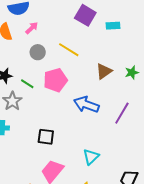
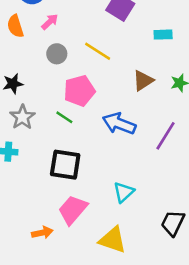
cyan rectangle: (113, 26) -> (163, 35), moved
green line: (27, 84) -> (64, 117), moved
black square: (46, 137) -> (65, 165), size x1.4

